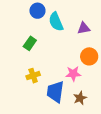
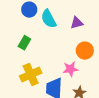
yellow cross: (33, 76) -> (31, 75), size x1.5

